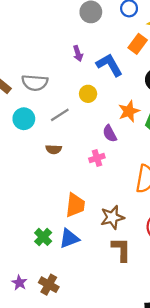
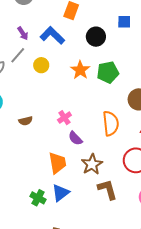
gray line: (60, 115) -> (18, 55), moved
purple semicircle: (110, 134) -> (75, 138), moved

